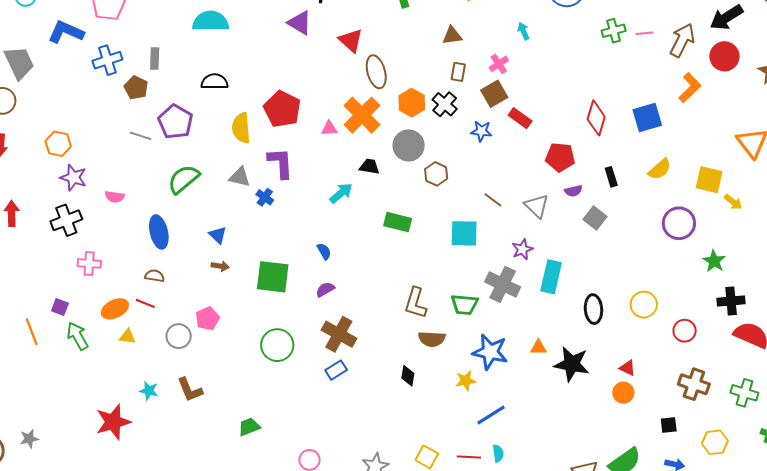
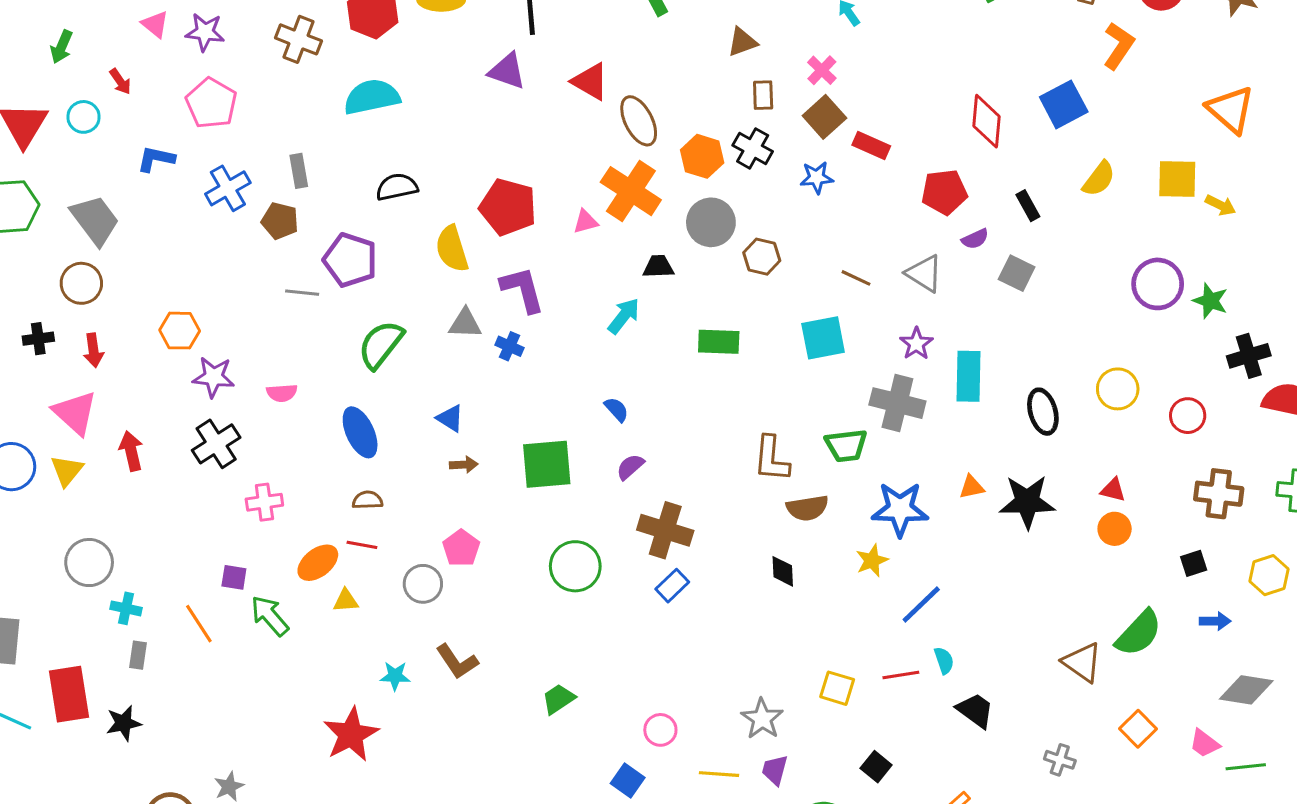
blue L-shape: (66, 32) -> (156, 159), size x0.7
purple circle: (679, 223) -> (1158, 284), moved

